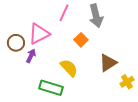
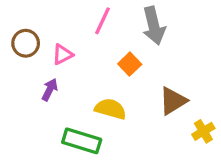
pink triangle: (39, 34) -> (62, 54), size x0.6
brown circle: (16, 43) -> (26, 43), moved
yellow semicircle: (69, 68) -> (110, 109), turned -30

